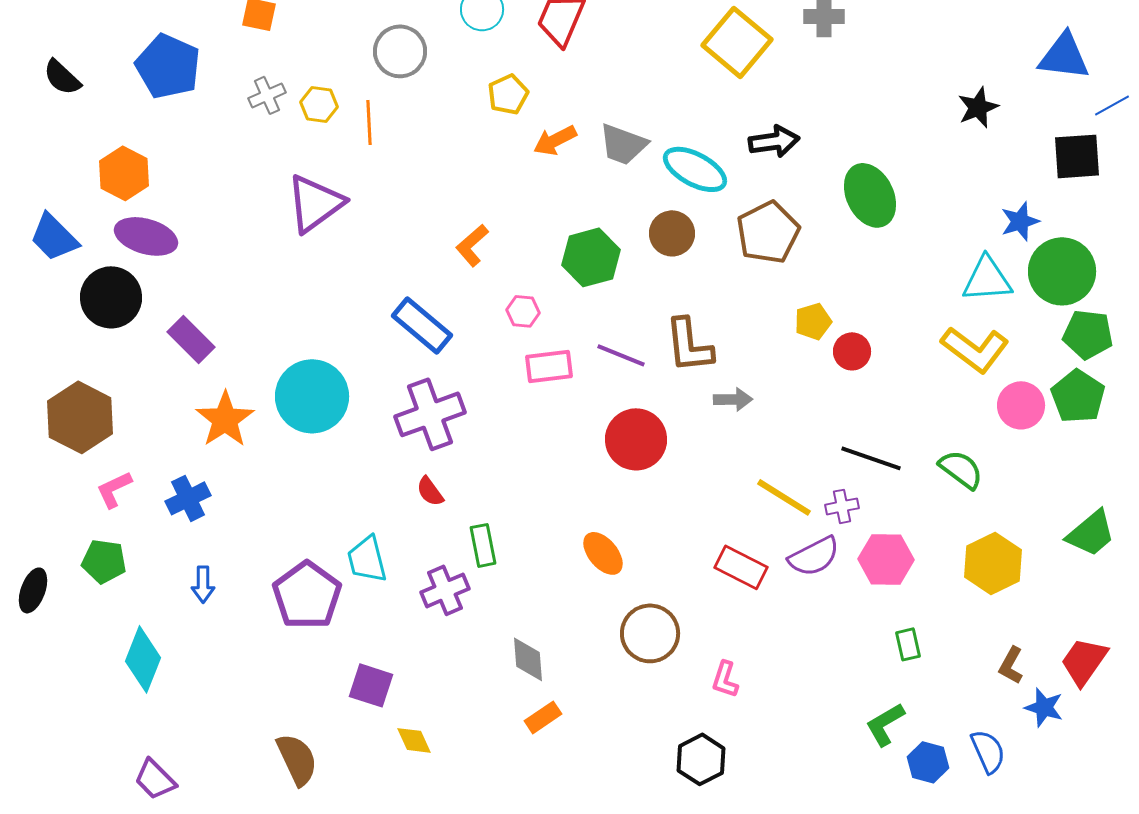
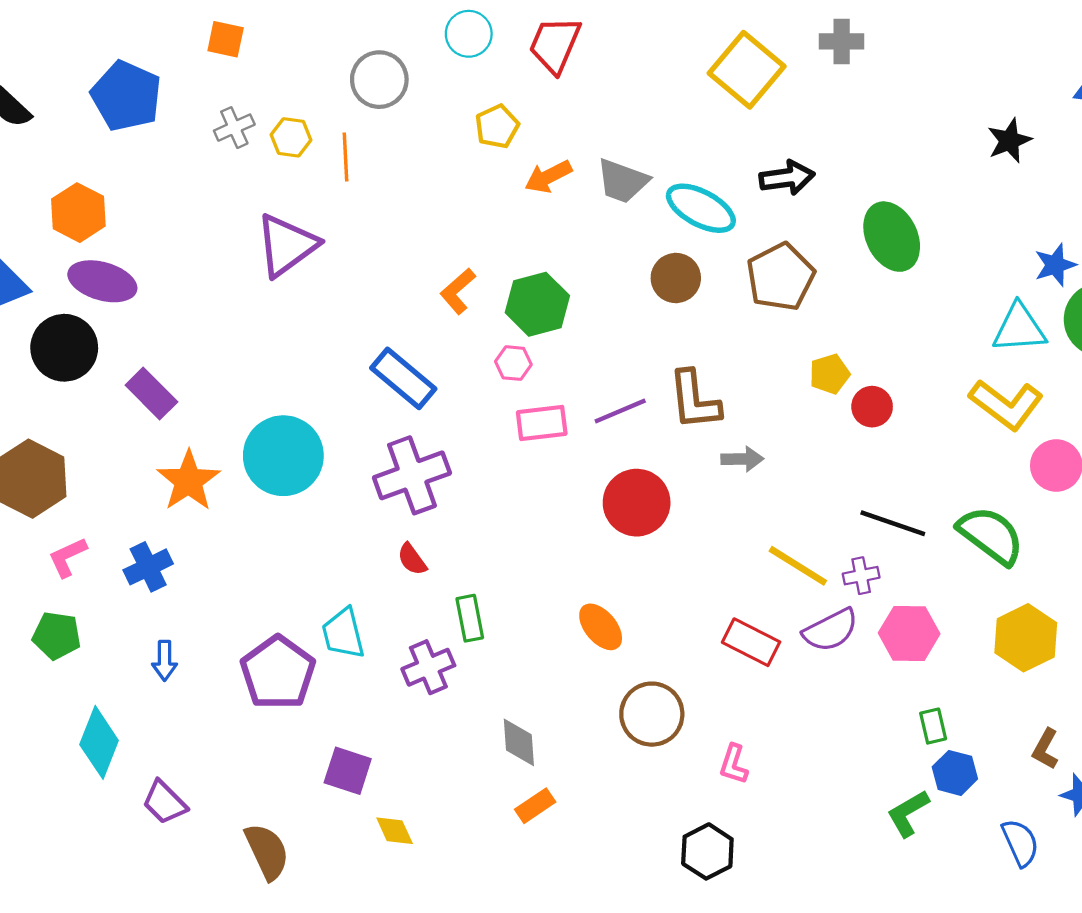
green hexagon: (591, 257) -> (537, 304), moved
purple line: (621, 355) -> (620, 411), turned -45
green semicircle: (961, 469) -> (991, 535), size x1.4
blue hexagon: (928, 762) -> (955, 773), moved
purple trapezoid: (155, 779) -> (165, 802), moved

